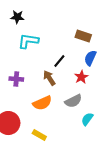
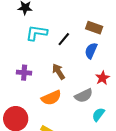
blue semicircle: (90, 58) -> (91, 51), moved
black line: (59, 61) -> (64, 39), moved
red star: (81, 77) -> (103, 78), moved

